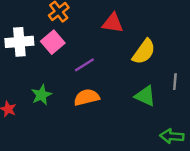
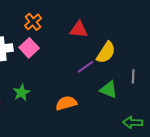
purple line: (84, 65) -> (85, 67), moved
orange semicircle: (87, 97) -> (66, 103), moved

